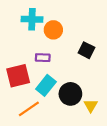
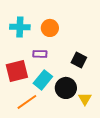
cyan cross: (32, 19) -> (20, 27), moved
black square: (86, 50) -> (79, 60), moved

